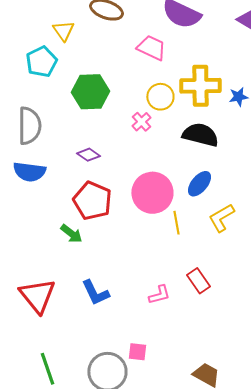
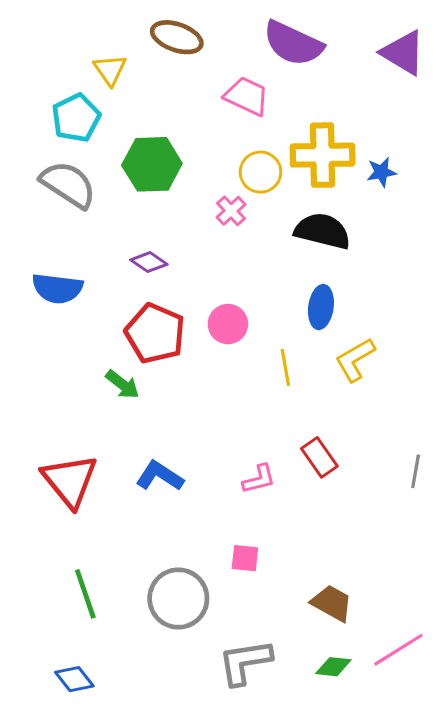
gray semicircle: (29, 126) -> (68, 185), moved, turned -57
blue ellipse: (199, 184) -> (321, 307), turned -32
pink circle: (152, 193) -> (228, 324), moved, size x0.6
blue L-shape: (95, 293) -> (160, 476), turned 148
pink square: (137, 352) -> (245, 558), moved

